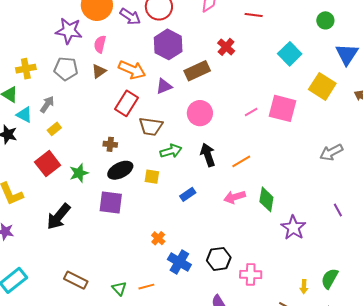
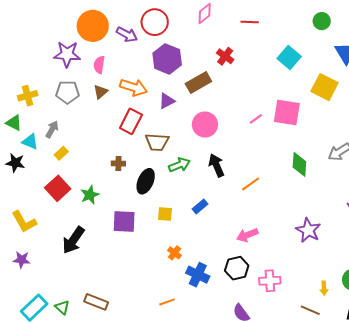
orange line: (241, 161) -> (251, 184), moved
black ellipse: (120, 170) -> (146, 181), moved, turned -35
yellow square: (152, 177) -> (165, 214), moved
pink arrow: (235, 197) -> (247, 235), moved
green diamond: (266, 199) -> (299, 164), moved
green triangle: (119, 288) -> (62, 307), moved

